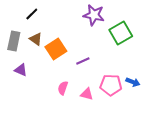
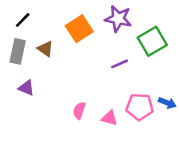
black line: (32, 14) -> (23, 20), moved
orange square: (56, 49) -> (79, 29), moved
purple line: (83, 61) -> (119, 64), moved

